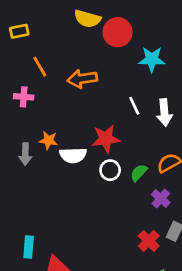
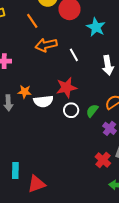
cyan star: (152, 59) -> (96, 27), turned 30
orange line: (40, 67) -> (32, 21), moved
white line: (134, 106) -> (74, 55), moved

